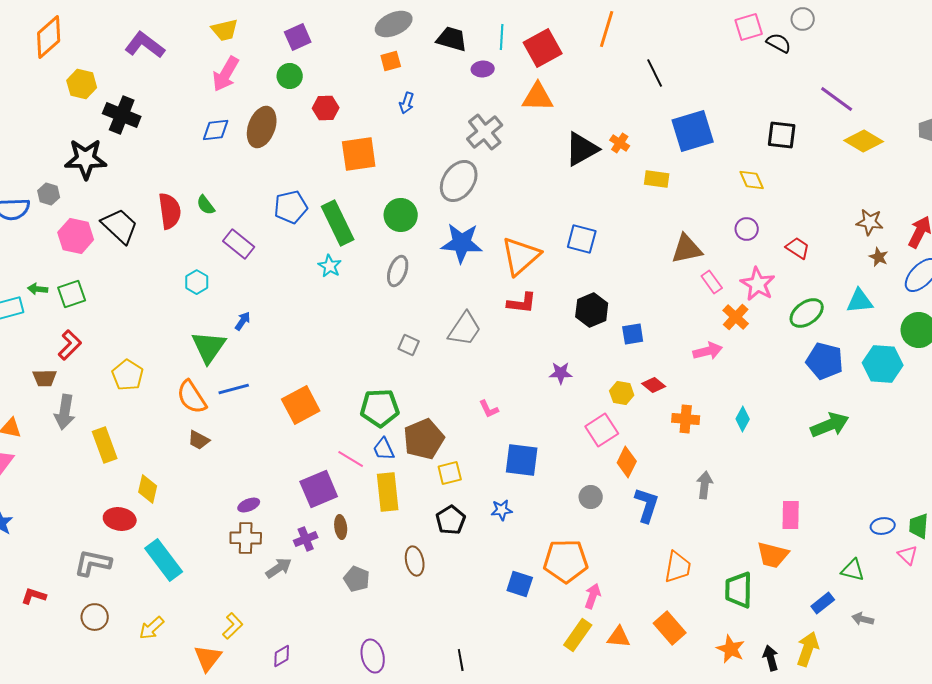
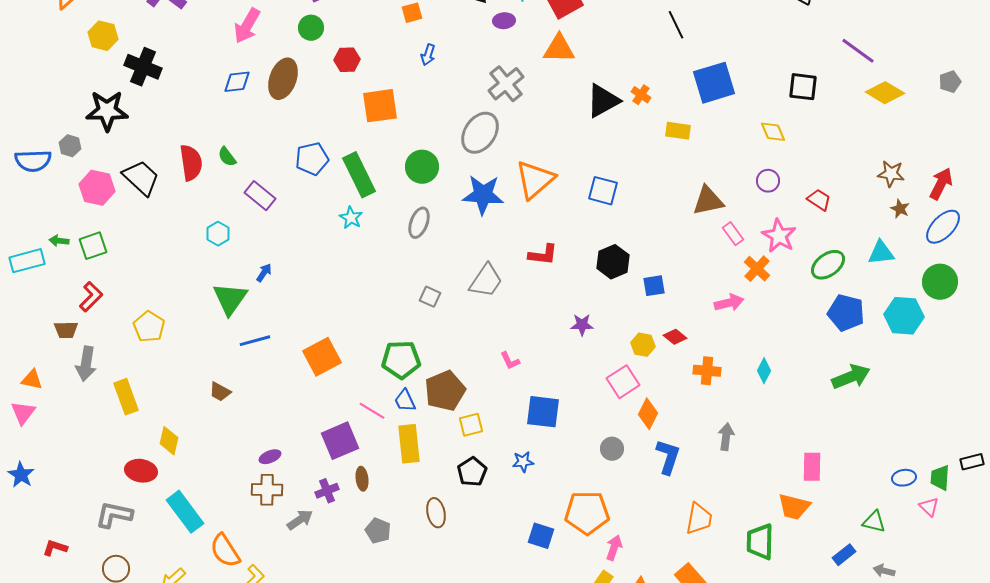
orange triangle: (521, 256) -> (535, 180), moved
orange semicircle: (192, 397) -> (225, 551), moved

